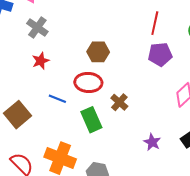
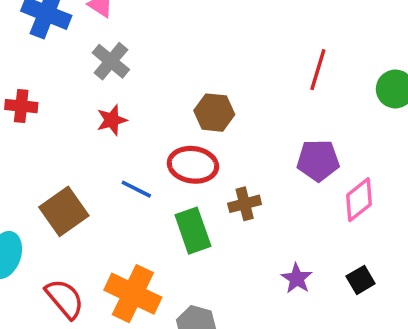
purple pentagon: (160, 54) -> (318, 160), moved
brown cross: (119, 102) -> (245, 204), turned 30

